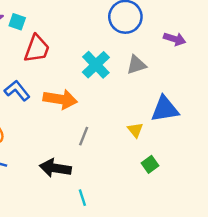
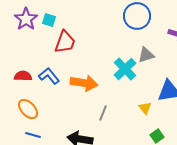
cyan cross: (96, 65) -> (125, 69), moved

